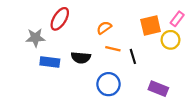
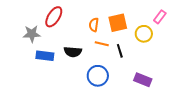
orange square: (151, 25) -> (118, 23), moved
orange semicircle: (104, 28) -> (94, 25), turned -48
yellow circle: (171, 40) -> (144, 34), moved

